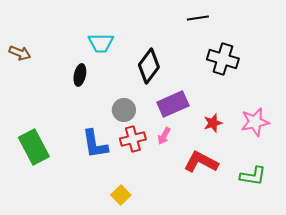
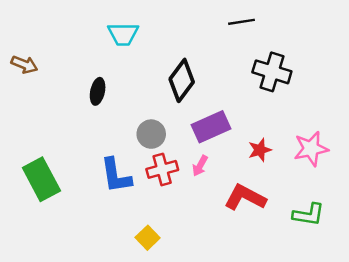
cyan trapezoid: (101, 43) -> (123, 34), moved

